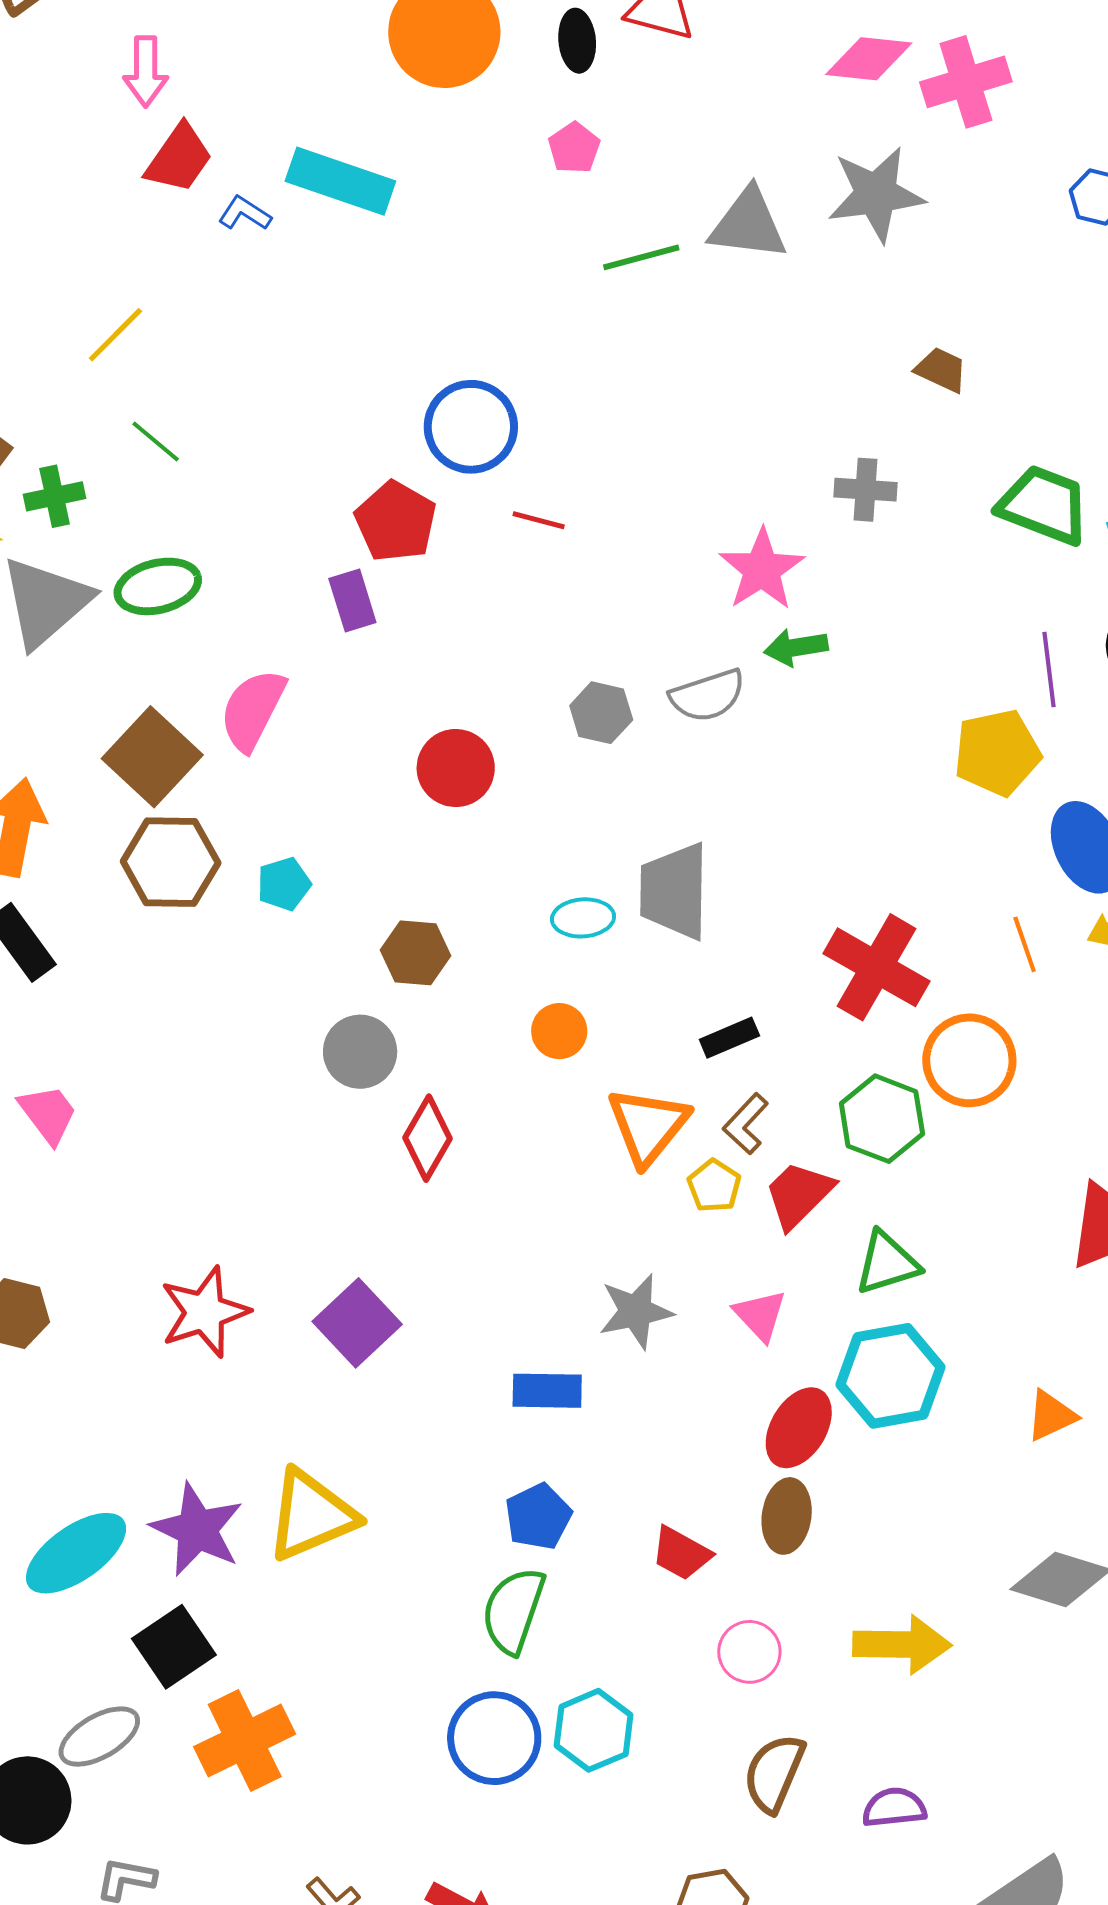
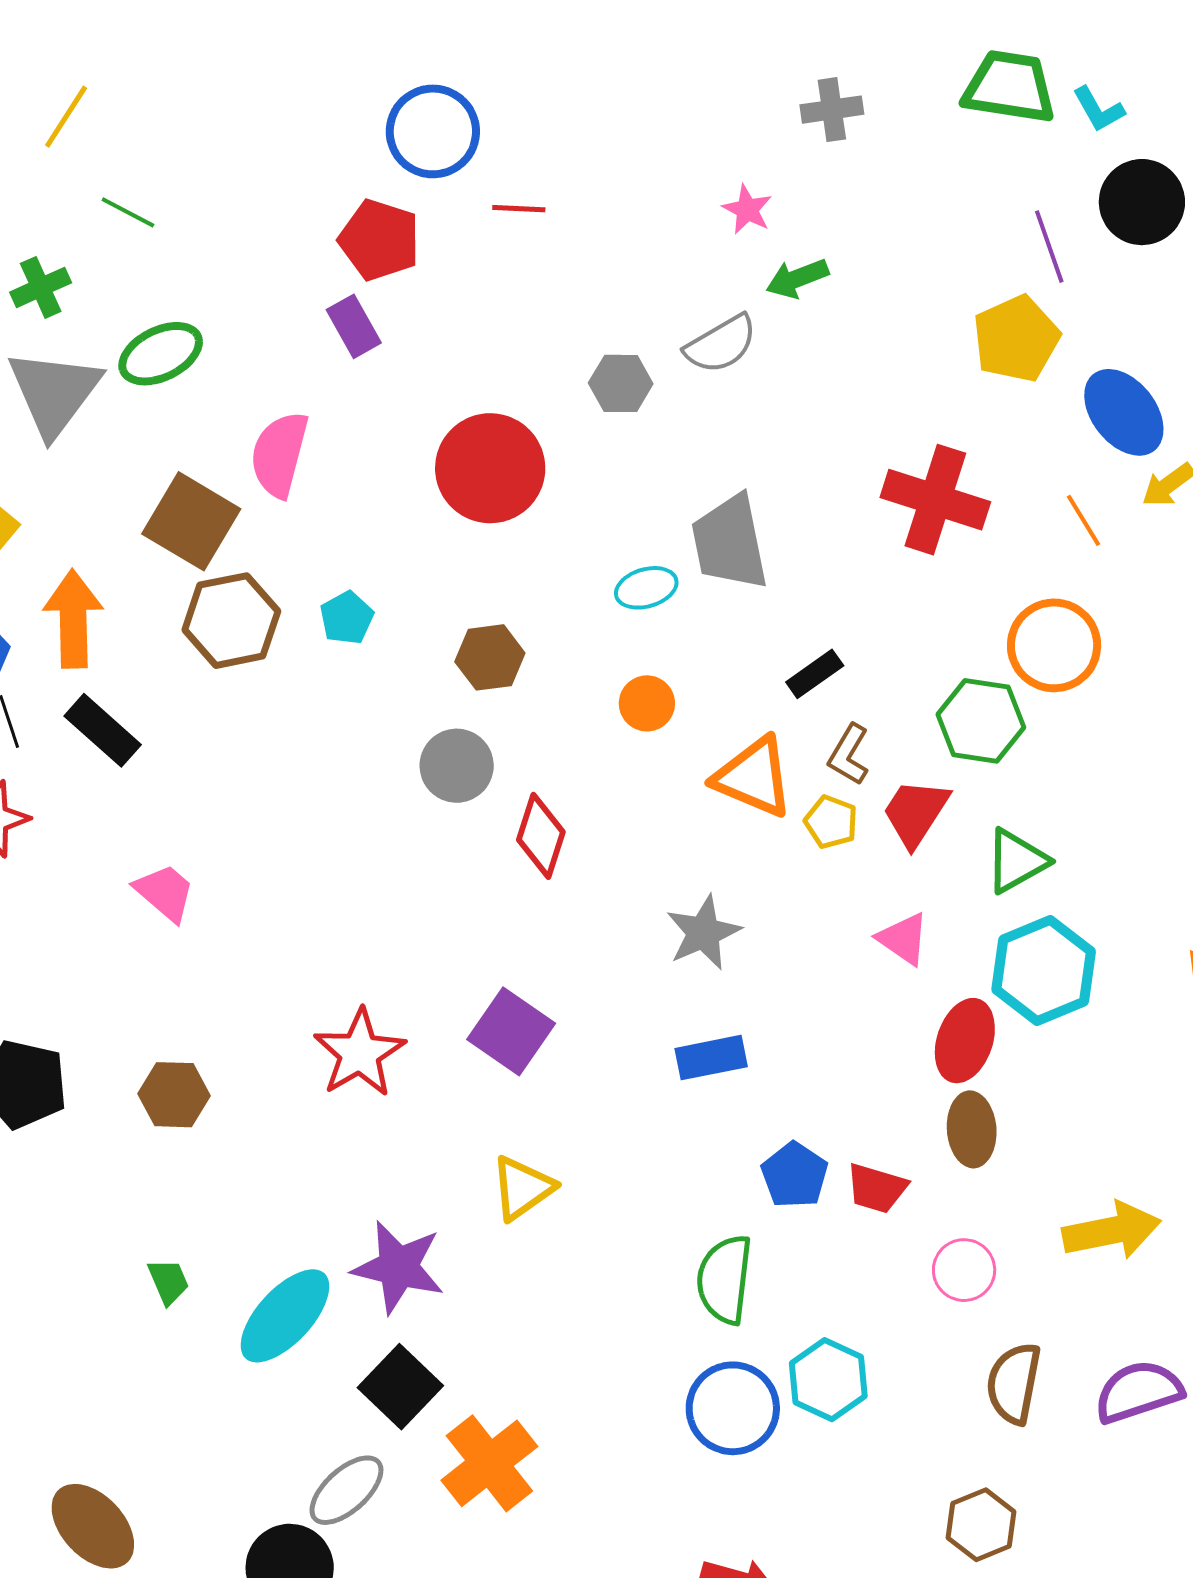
pink star: (762, 569) -> (747, 209), size x0.6
red circle: (456, 768) -> (490, 468), size x1.4
red cross: (876, 967) -> (935, 500), moved
orange triangle: (648, 1126) -> (754, 777), turned -34
gray star: (636, 1311) -> (703, 933), moved
yellow triangle: (311, 1515) -> (522, 1188), moved, size x0.7
blue pentagon: (538, 1516) -> (795, 1175), moved
purple semicircle: (894, 1808) -> (1138, 1392), size x1.4

